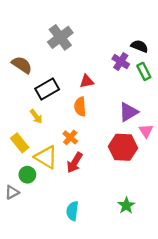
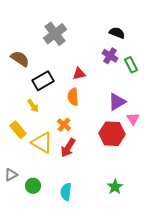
black semicircle: (139, 46) -> (117, 33), moved
green circle: (27, 175) -> (33, 186), moved

